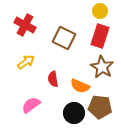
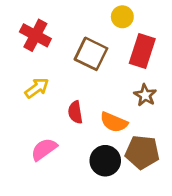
yellow circle: (100, 11) -> (122, 17), moved
brown star: (102, 67) -> (145, 95), size x0.7

